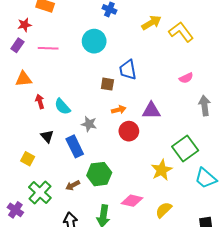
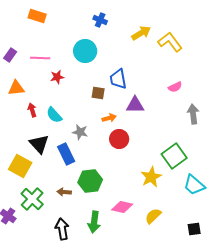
red star: (25, 25) -> (57, 77), moved
purple triangle: (151, 111) -> (135, 105), moved
black triangle: (47, 136) -> (39, 144), size x1.5
yellow square: (28, 159) -> (20, 166), size x1.6
brown arrow: (73, 185) -> (64, 192), turned 32

